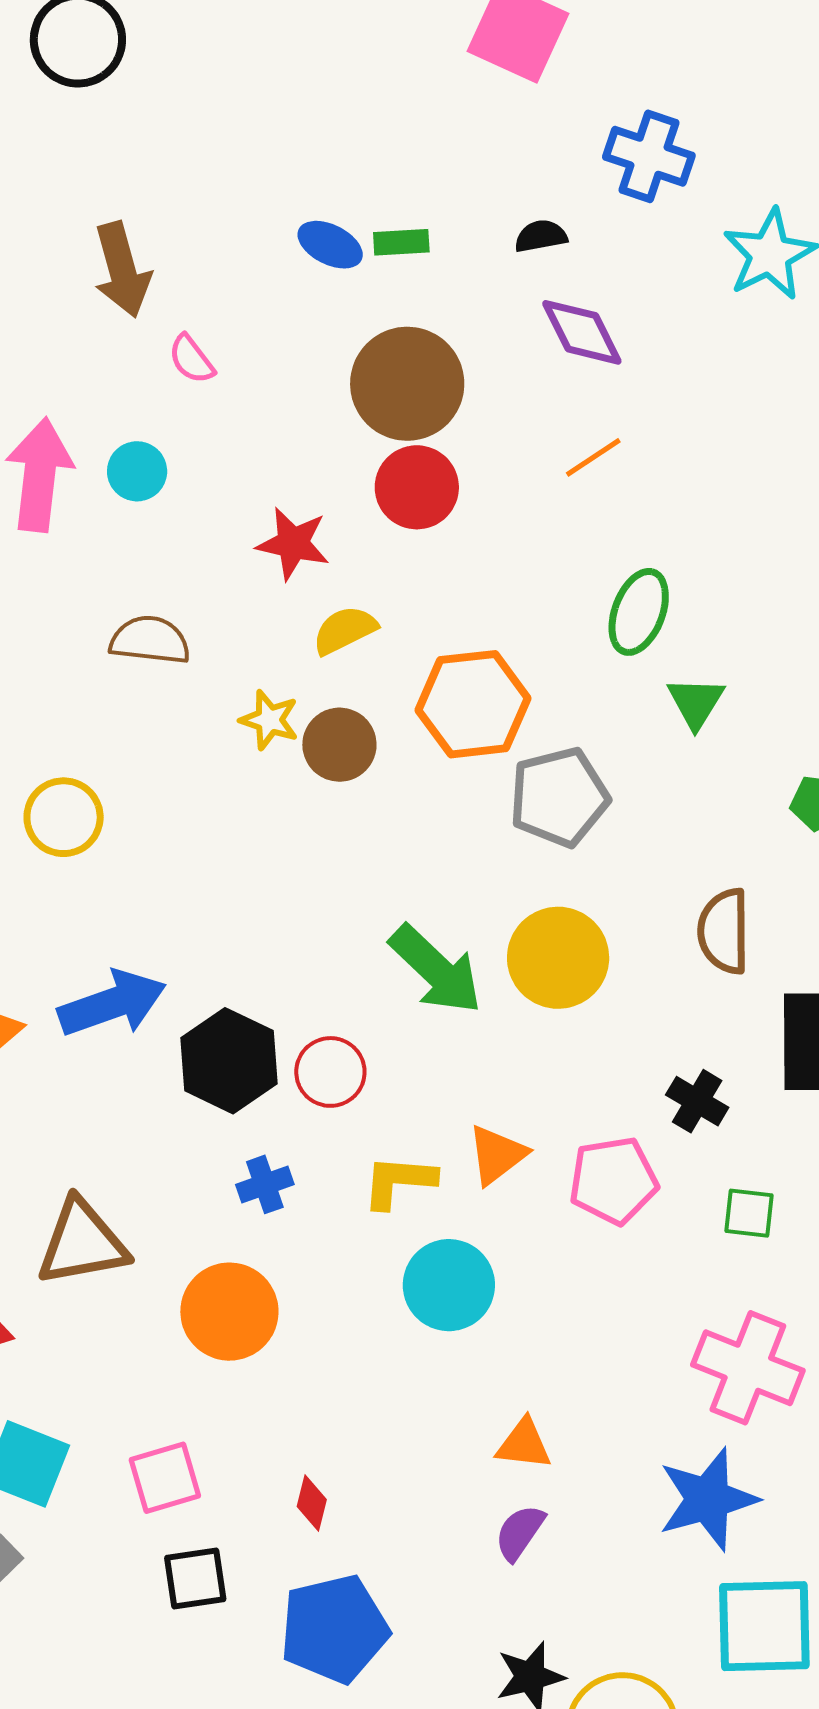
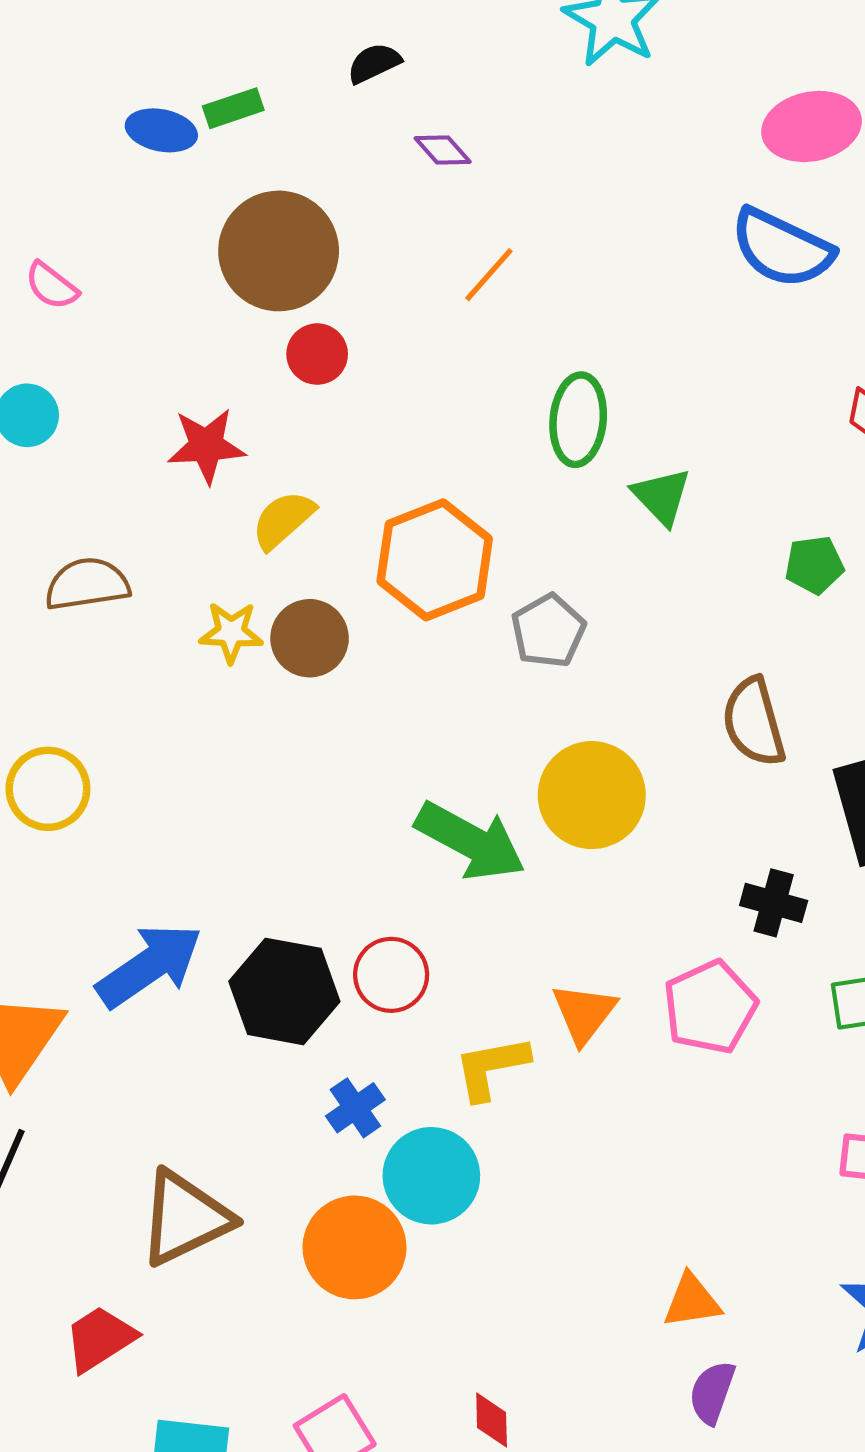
purple diamond: (582, 332) -> (443, 150), size x0.6
red circle: (417, 487) -> (317, 354), size x0.7
gray pentagon: (559, 797) -> (548, 631), size x0.7
cyan circle: (449, 1285) -> (431, 1176), moved

